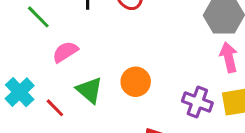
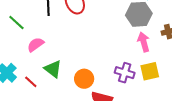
orange circle: (136, 82) -> (84, 79), moved

